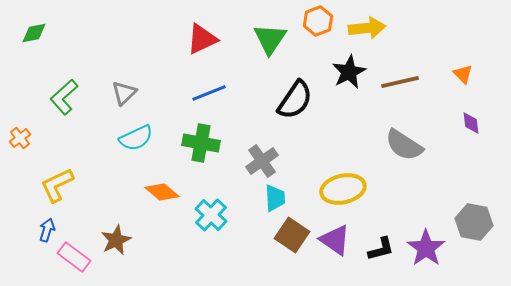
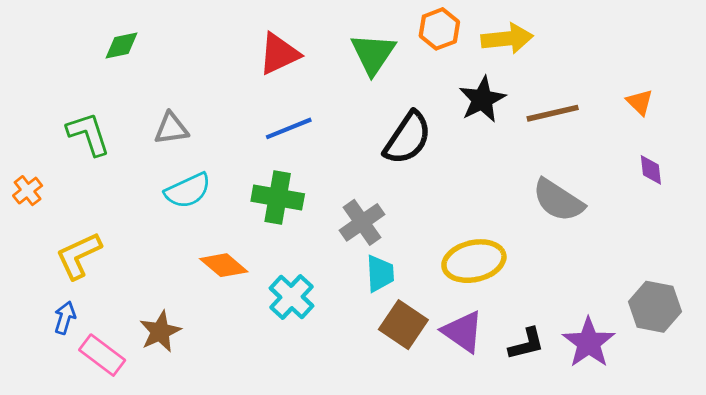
green diamond: (34, 33) -> (122, 45), moved
gray triangle: (124, 93) -> (171, 128), turned 36
green L-shape: (64, 97) -> (88, 134), turned 114

